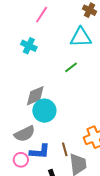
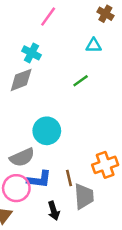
cyan triangle: (81, 37) -> (94, 45), size x0.6
gray diamond: (35, 96) -> (21, 80), moved
pink circle: (21, 160) -> (16, 188), size x1.5

